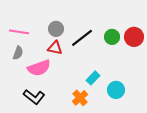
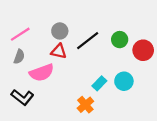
pink line: (19, 32) -> (20, 34), turned -42
red circle: (134, 37) -> (143, 50), moved
cyan circle: (116, 90) -> (124, 81), moved
black L-shape: (34, 97) -> (22, 97), moved

